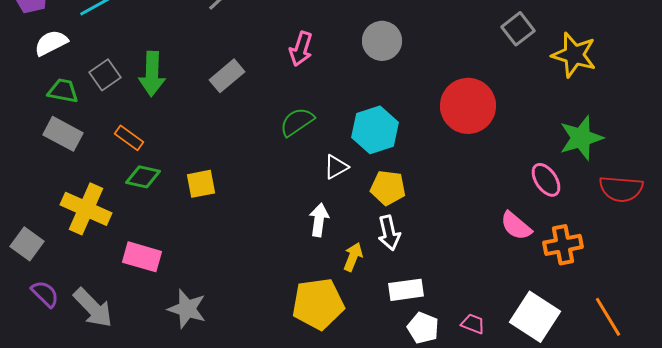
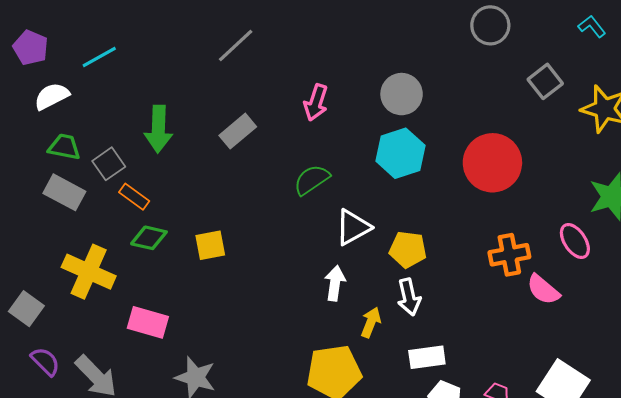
gray square: (105, 75) -> (109, 164), moved
cyan hexagon: (375, 130) -> (400, 153), moved
white triangle: (336, 167) -> (353, 227), size x1.4
orange cross: (563, 245) -> (509, 255), moved

